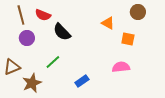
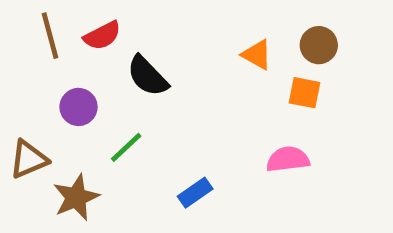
brown circle: (138, 12) -> (319, 45), moved
red semicircle: (43, 15) -> (102, 36), turned -49
purple circle: (27, 38) -> (79, 107), moved

